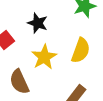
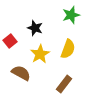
brown semicircle: (19, 82) -> (21, 73), turned 144

